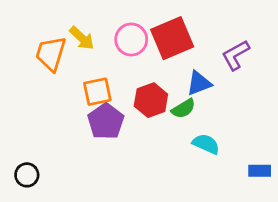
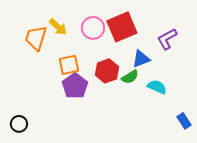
cyan semicircle: (206, 144) -> (157, 87), moved
blue rectangle: (260, 171) -> (184, 121), turned 56

